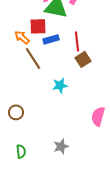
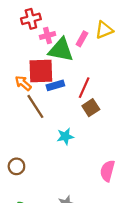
red square: (38, 26) -> (41, 71), size x1.4
red line: (77, 41) -> (84, 88), turned 30

